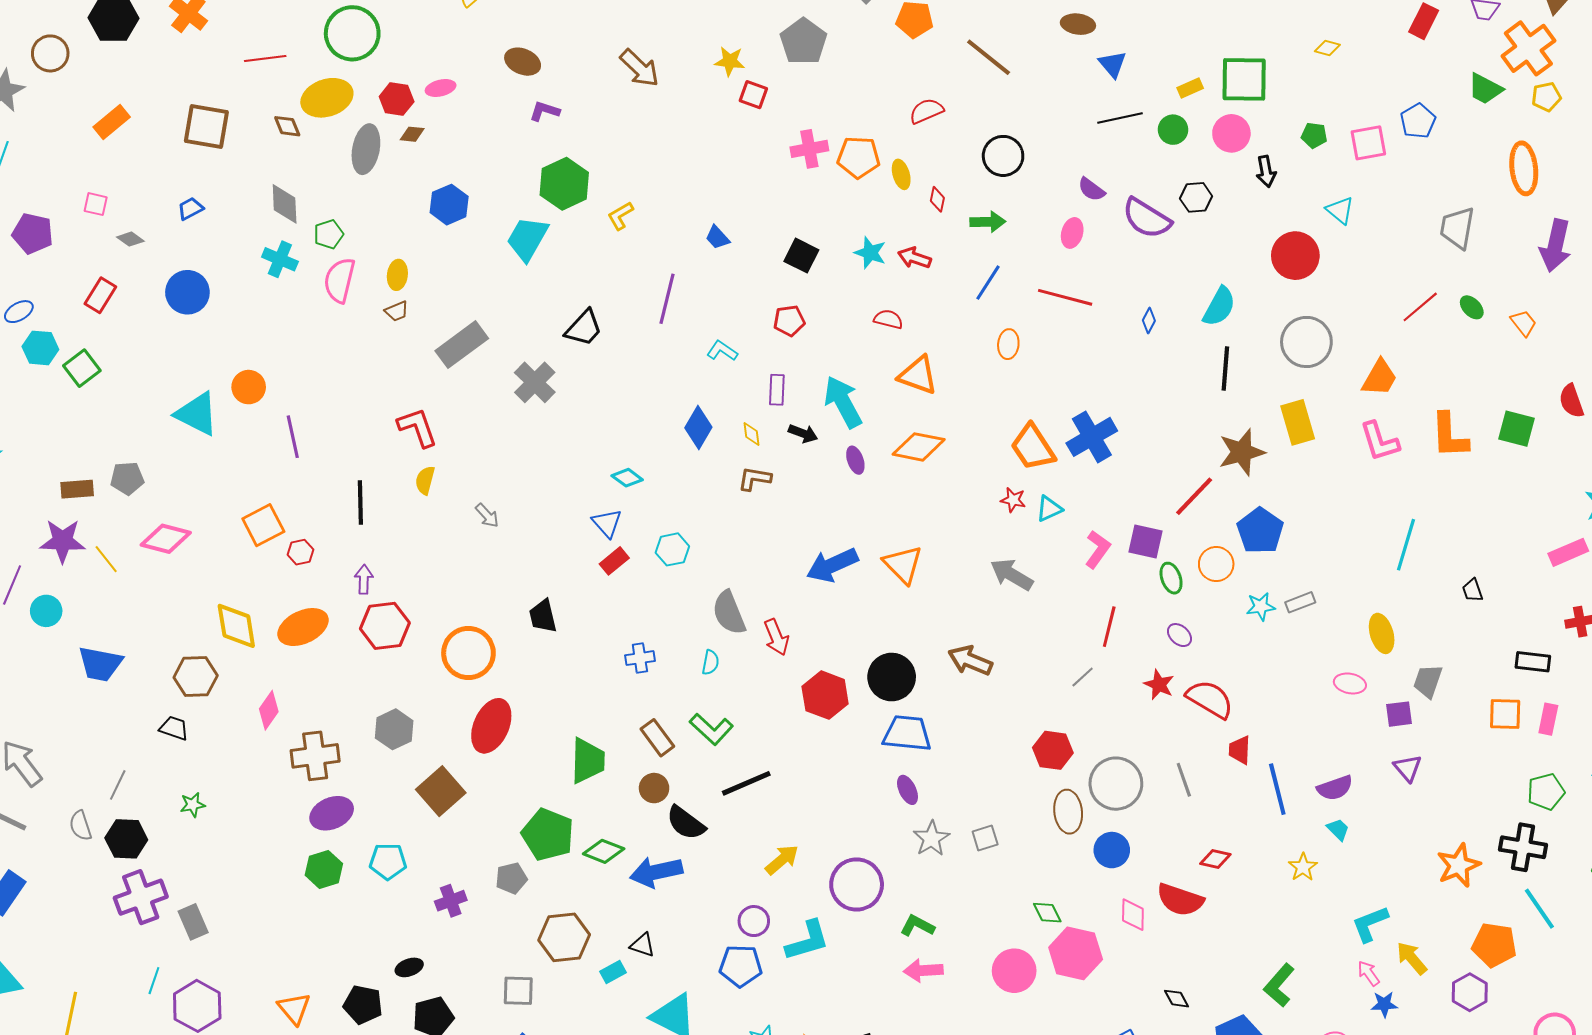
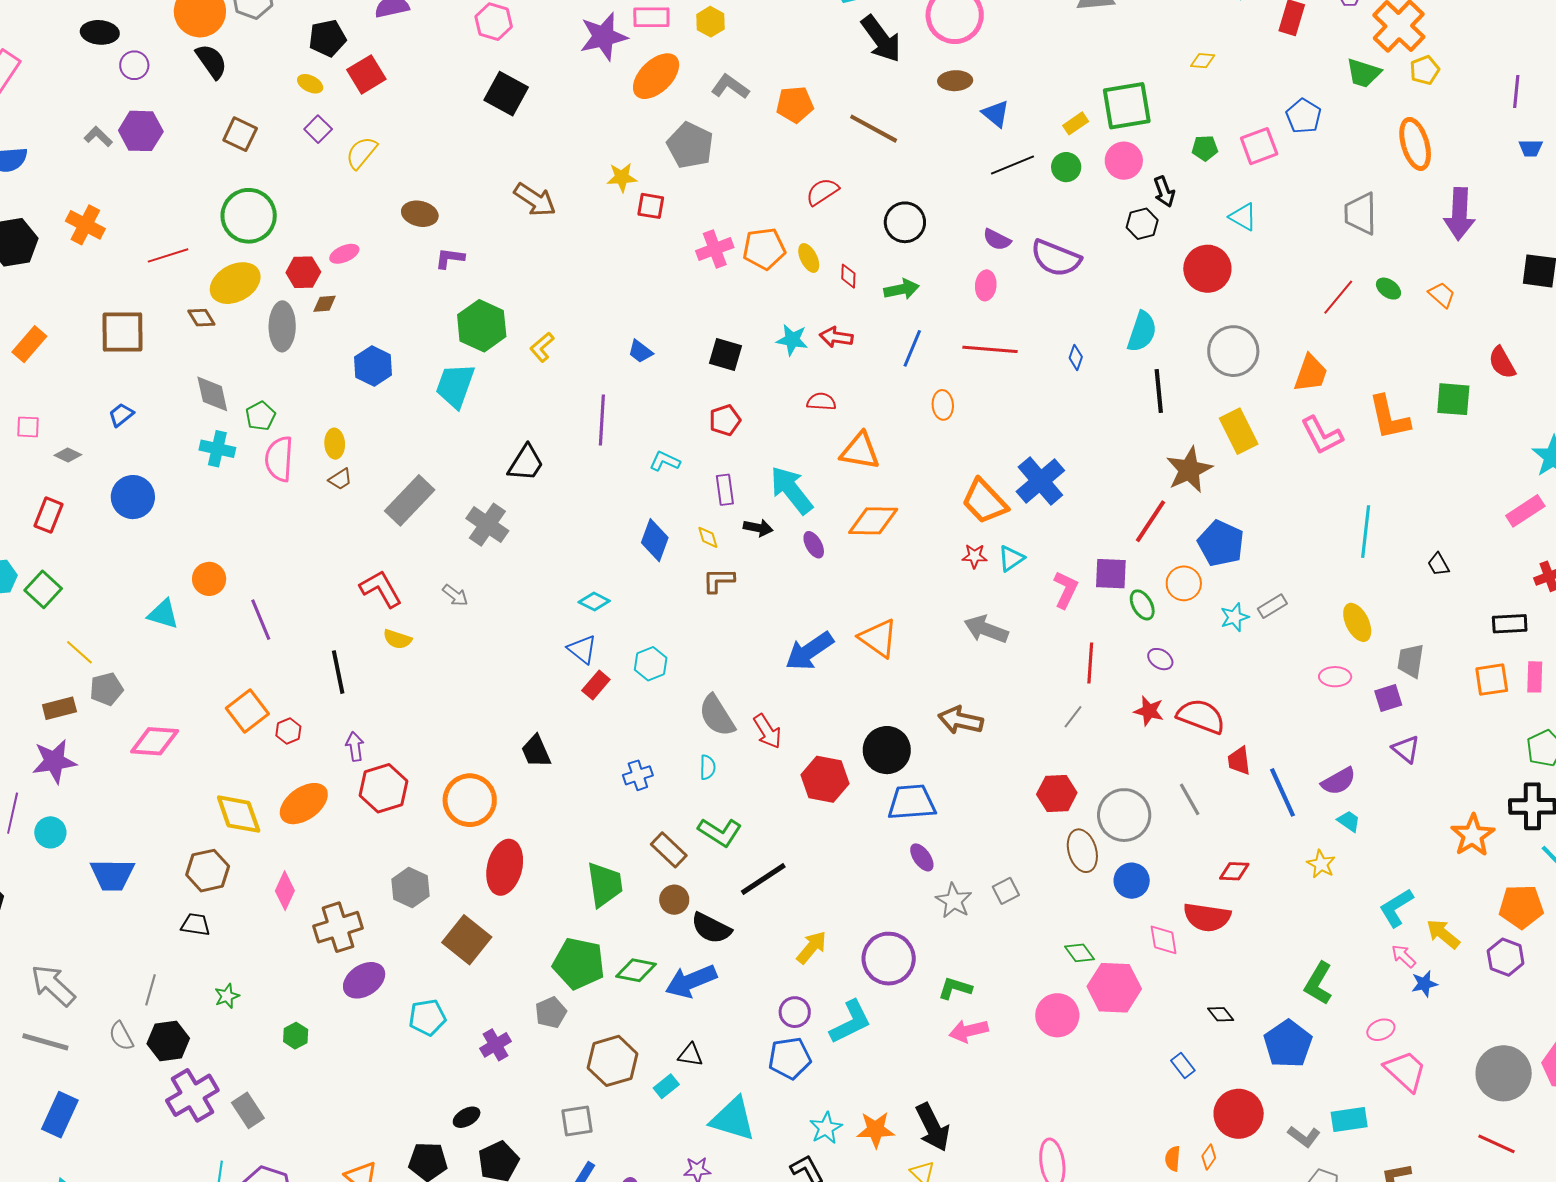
black hexagon: (1196, 197) -> (1142, 224), moved
cyan triangle: (197, 414) -> (163, 614), size x0.7
yellow semicircle: (425, 480) -> (397, 639), turned -76
gray arrow: (487, 515) -> (455, 595), moved
yellow line: (106, 559) -> (79, 652), moved
green hexagon: (324, 869) -> (296, 1036), moved, size x0.7

